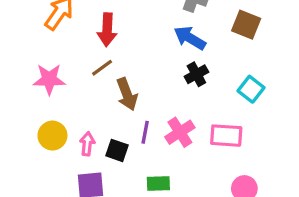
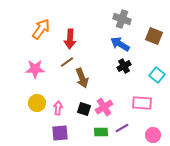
purple line: (145, 132) -> (122, 128), moved, turned 48
pink cross: (180, 132) -> (104, 107), moved
black square: (117, 150) -> (84, 109), moved

